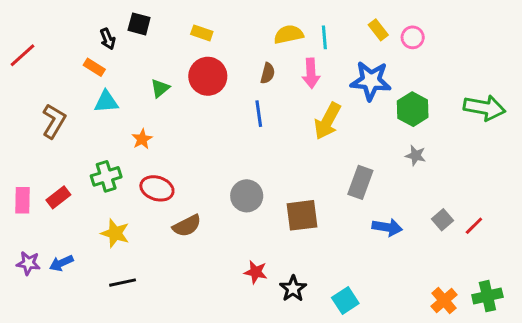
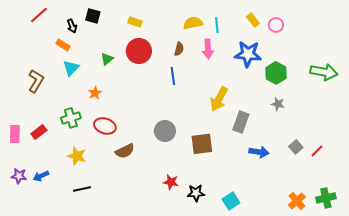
red line: (22, 55) -> (39, 15), moved
cyan triangle: (106, 102) -> (71, 68), turned -42
yellow arrow: (327, 121) -> (219, 99), moved
black star: (293, 289) -> (196, 193), turned 30

